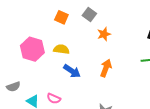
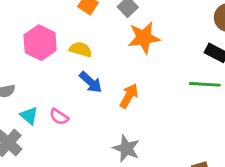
orange star: (104, 34) -> (144, 38), size x1.6
orange arrow: (106, 68) -> (129, 96), moved

